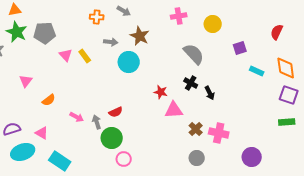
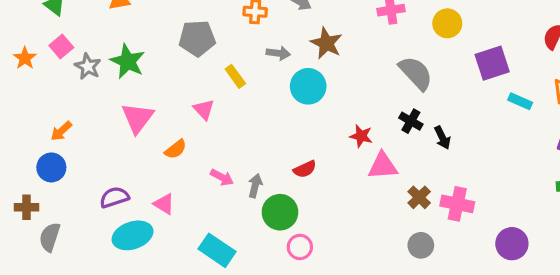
green star: (17, 32) -> (128, 61), moved
gray pentagon: (45, 33) -> (197, 38), moved
purple square: (240, 48) -> (492, 63), size x1.5
pink triangle: (66, 55) -> (204, 109), moved
pink triangle: (26, 81) -> (138, 118), size x1.5
red semicircle: (116, 112) -> (305, 169), moved
gray arrow: (97, 122) -> (255, 186), turned 32
cyan rectangle: (60, 161) -> (217, 250), moved

